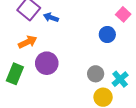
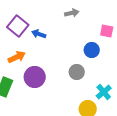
pink square: (123, 14) -> (107, 31), turned -32
gray circle: (96, 74) -> (77, 72), moved

